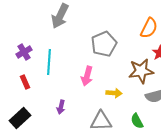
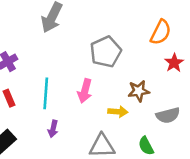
cyan line: (49, 62) -> (46, 93), moved
brown star: (141, 71) -> (139, 91), moved, size x0.7

